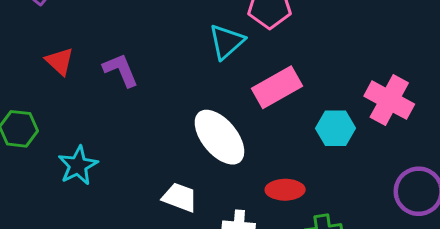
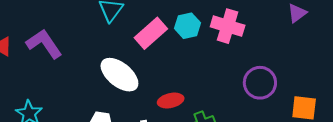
purple L-shape: (121, 70) -> (44, 44), size x1.4
cyan hexagon: (335, 128) -> (188, 26), moved

